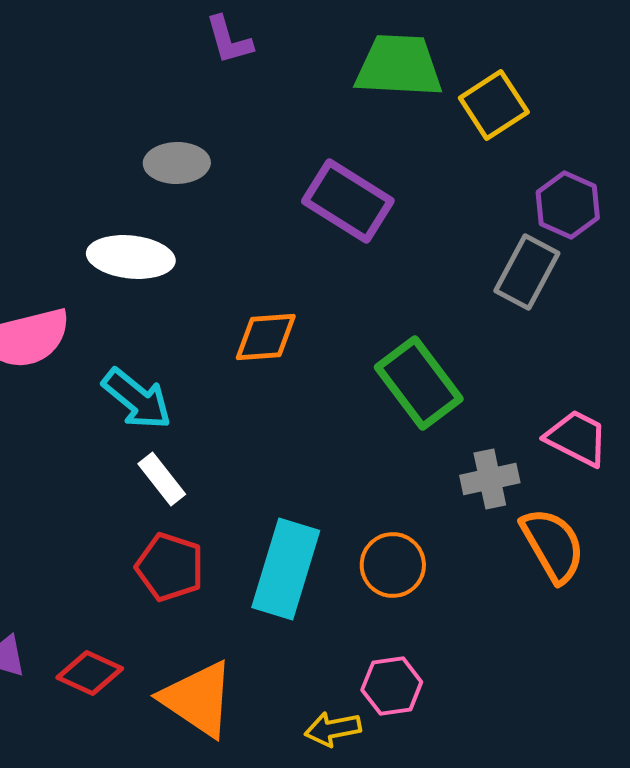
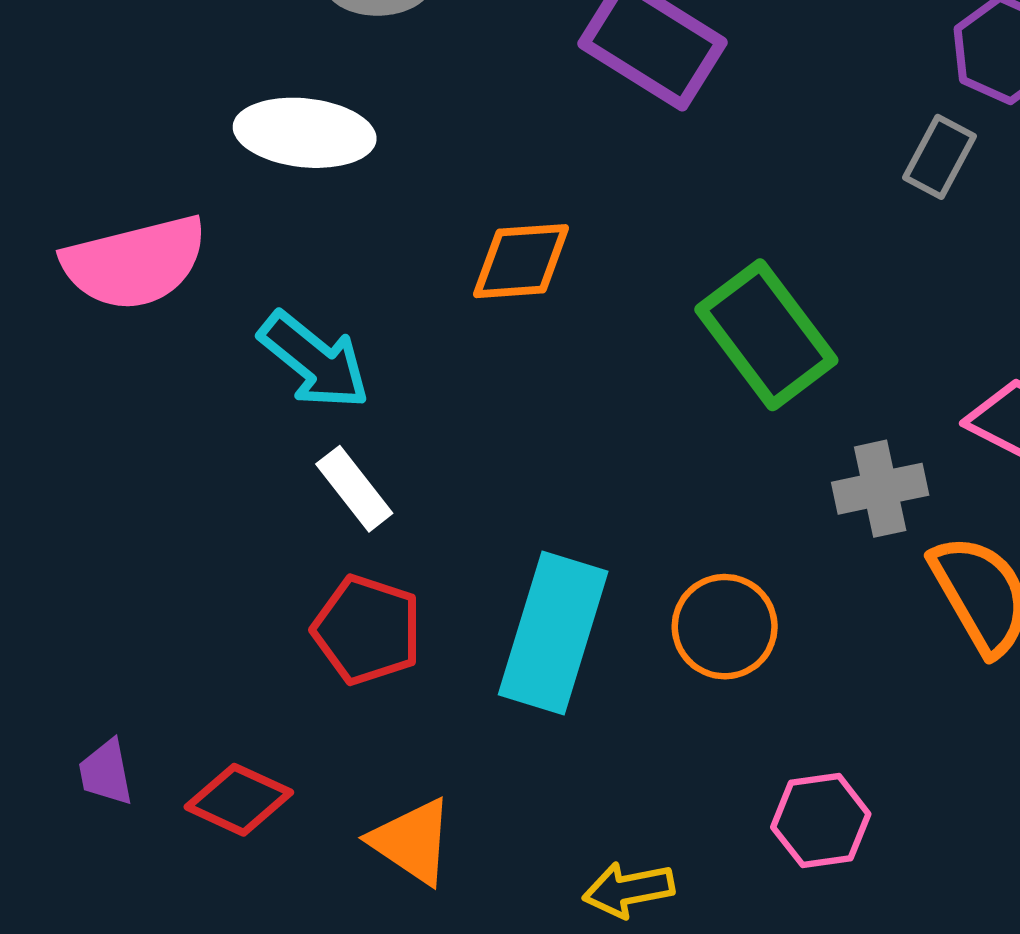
gray rectangle: (527, 272) -> (939, 157), size x0.7
pink hexagon: (392, 686) -> (821, 821), moved
orange triangle: (198, 699) -> (412, 841), size x0.7

